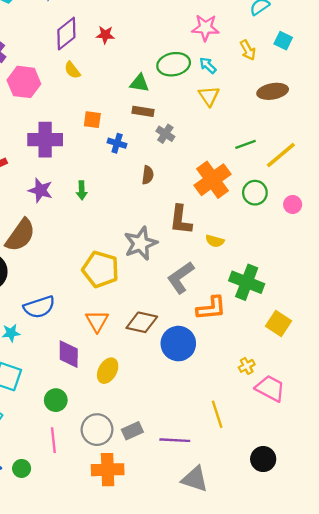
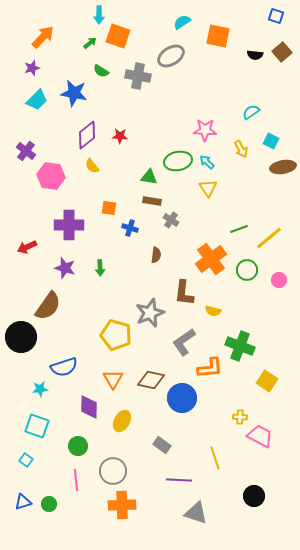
brown ellipse: (273, 91) -> (283, 167), moved
yellow cross: (247, 366) -> (240, 417), turned 32
gray rectangle: (132, 431) -> (162, 445), moved, turned 60

